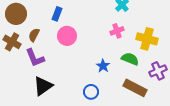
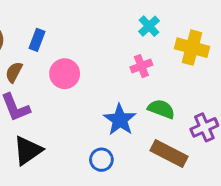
blue rectangle: (57, 14) -> (37, 40), moved
yellow cross: (147, 39) -> (192, 48), moved
blue star: (103, 66) -> (120, 120), size x1.5

